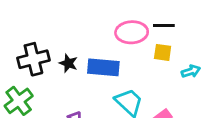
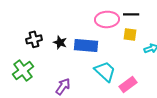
black cross: (33, 59) -> (34, 39), size x0.7

